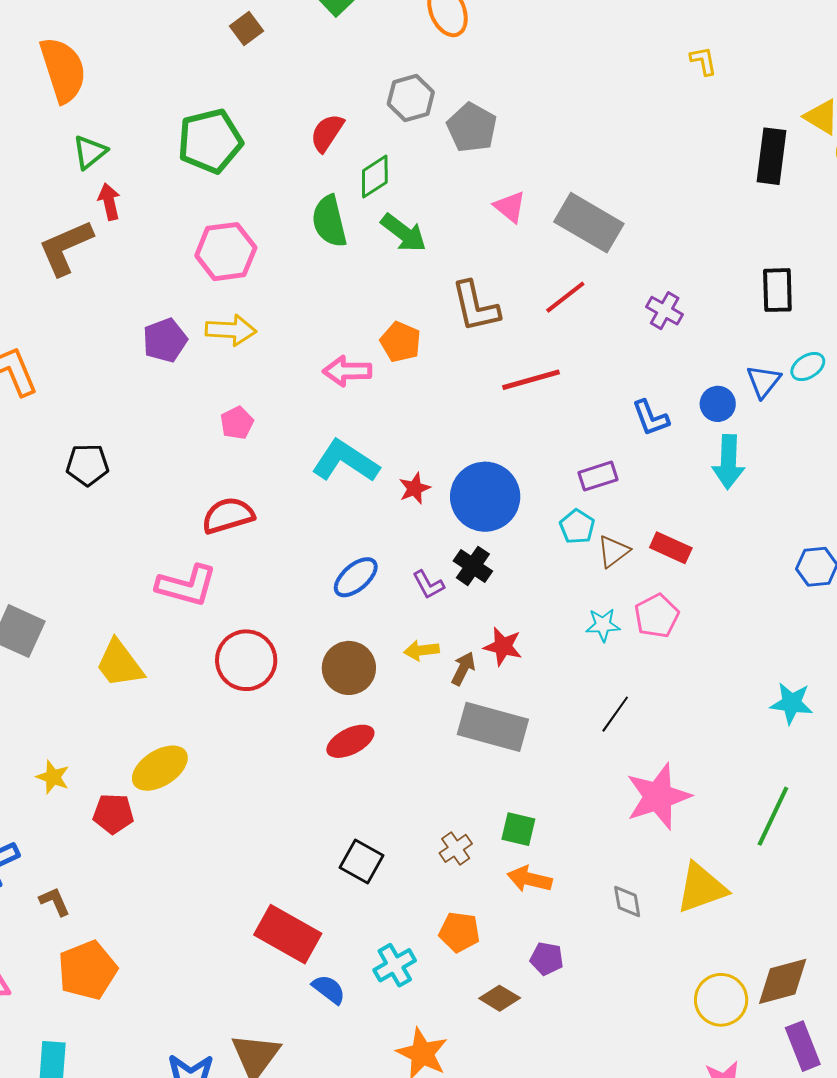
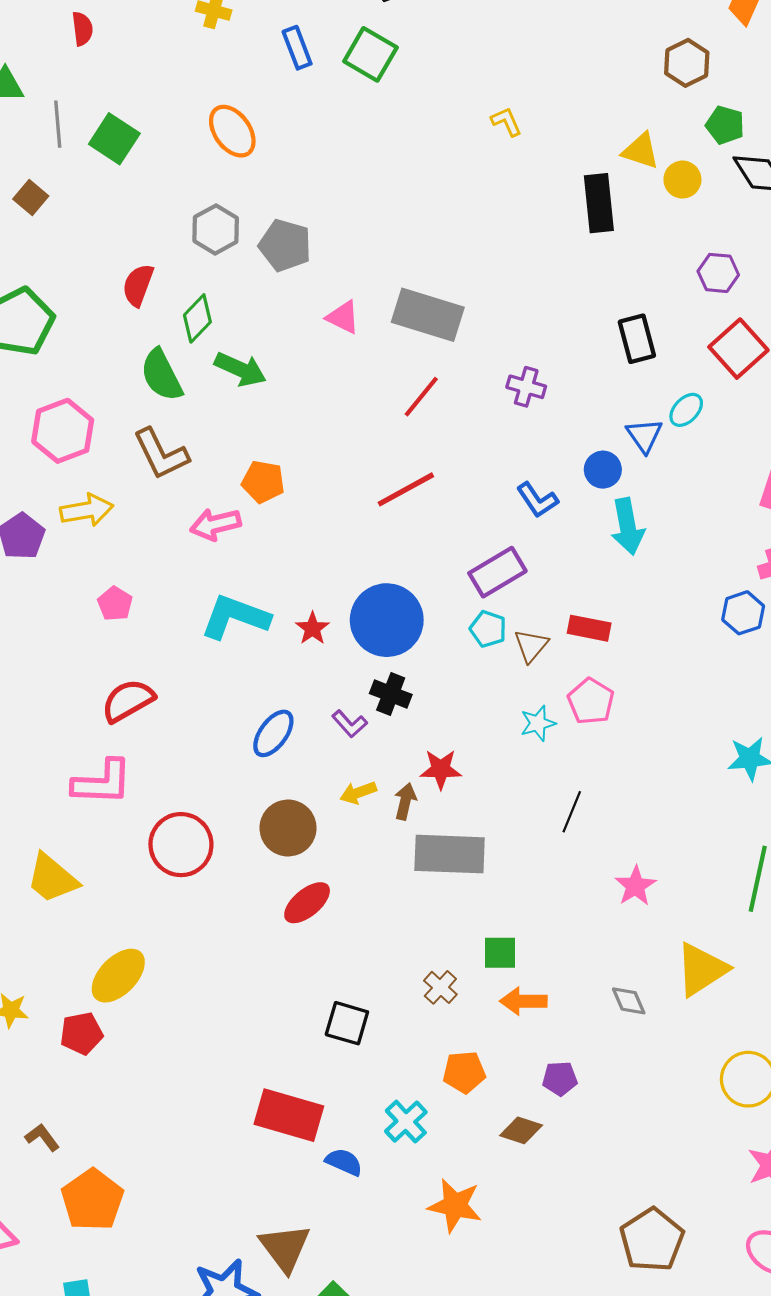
brown L-shape: (475, 306) -> (161, 454), moved
purple rectangle: (598, 476) -> (497, 572), size x1.4
pink star: (658, 797) -> (635, 886), size x0.6

